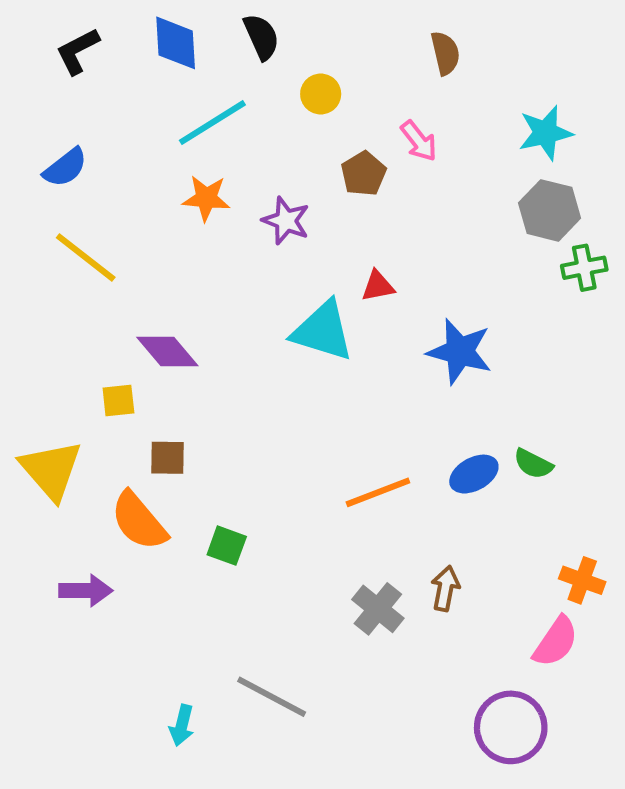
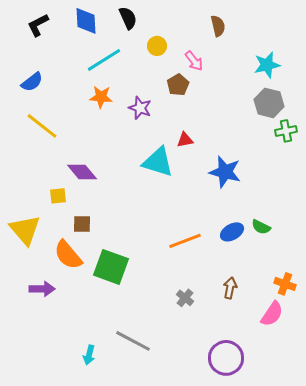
pink arrow: (419, 141) -> (194, 61), moved
green square: (227, 546) -> (111, 267), size x1.8
brown arrow: (445, 588) -> (230, 288), moved
gray cross: (378, 609) -> (185, 298), size x0.7
purple circle: (511, 727) -> (226, 358), moved

